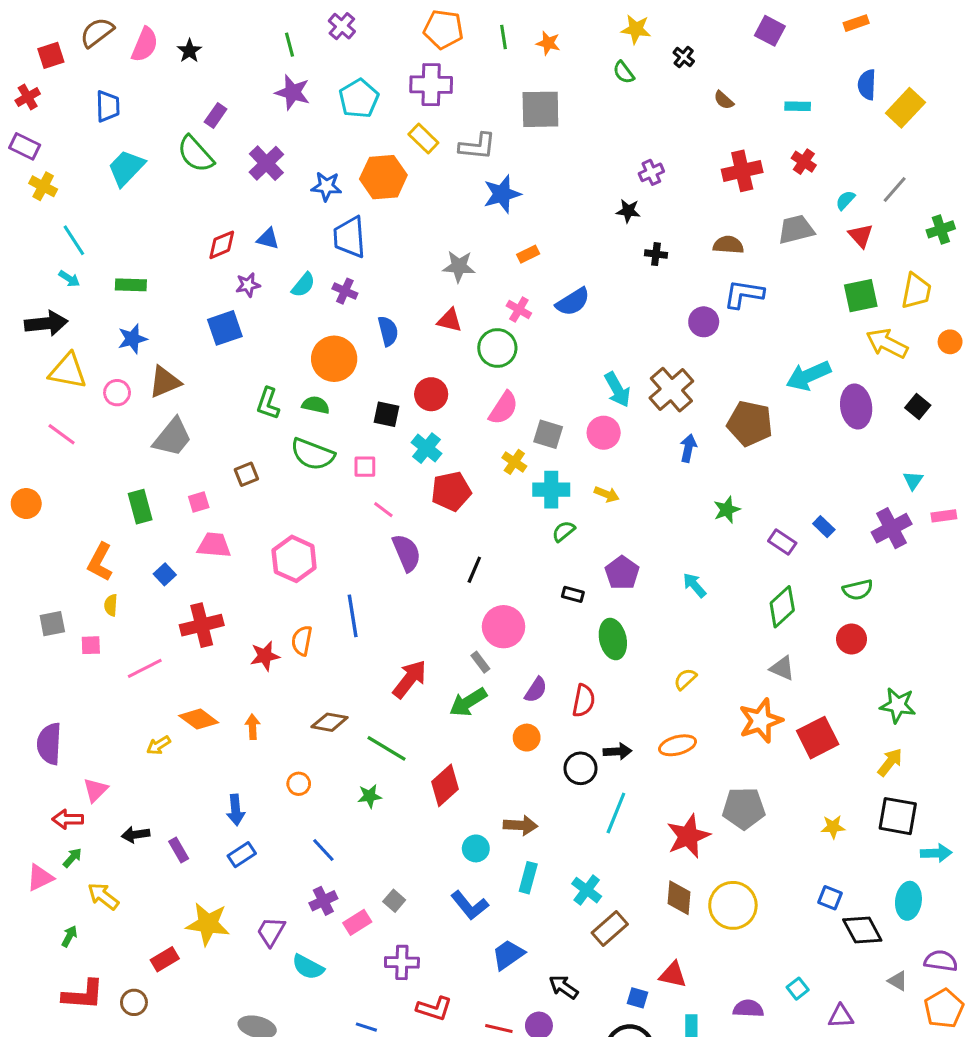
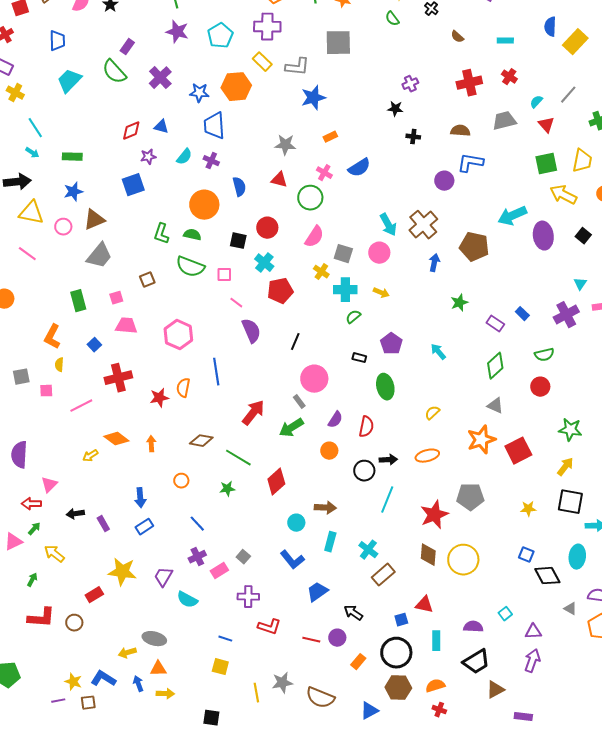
blue square: (637, 998) -> (401, 620), turned -32

